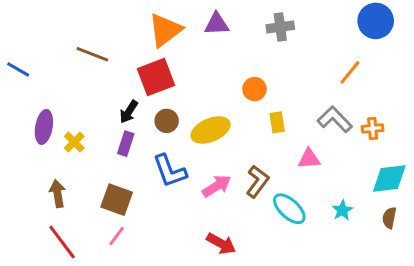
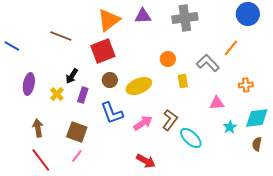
gray cross: (280, 27) -> (185, 18), size x1.4
black arrow: (129, 112) -> (72, 76), moved
gray L-shape: (335, 119) -> (208, 63), moved
yellow cross: (74, 142) -> (57, 94), moved
pink triangle: (309, 159) -> (217, 103), moved
cyan star: (342, 210) -> (230, 127), moved

